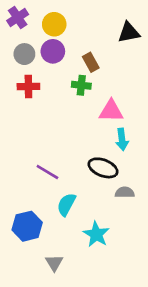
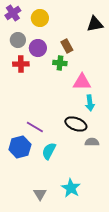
purple circle: (53, 51) -> (38, 48), moved
blue hexagon: (27, 226) -> (20, 147), moved
cyan star: (96, 234) -> (71, 188), moved

